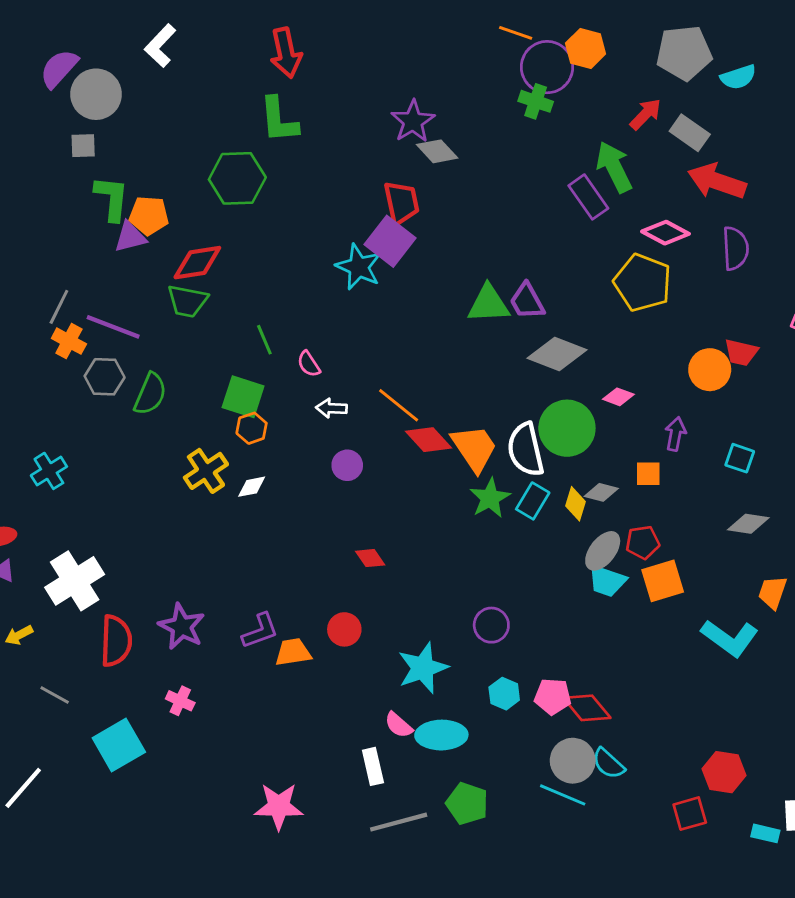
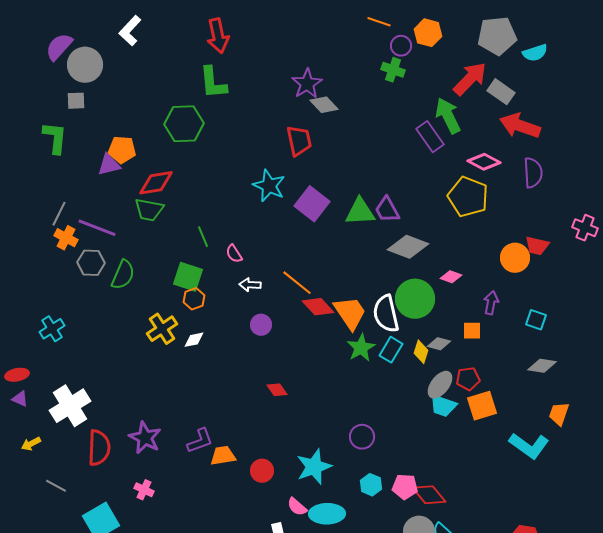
purple circle: (547, 67) -> (401, 46), size x0.6
red arrow: (645, 114) -> (470, 79), size x1.5
green L-shape: (112, 198) -> (55, 138), moved
purple square: (390, 241) -> (312, 204), moved
red circle: (344, 629) -> (262, 471), moved

